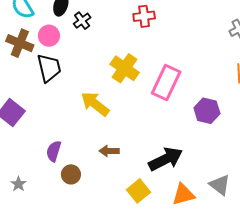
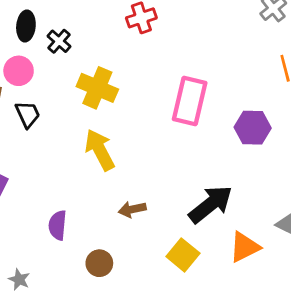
black trapezoid: (49, 68) -> (28, 114), size x0.7
yellow cross: (125, 68) -> (97, 88), moved
yellow arrow: (95, 104) -> (100, 150), turned 36
brown circle: (71, 174) -> (99, 263), moved

